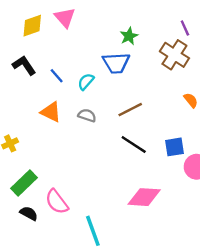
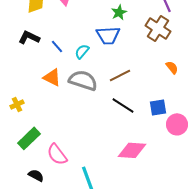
black L-shape: (24, 65) -> (29, 37), turned -30
gray semicircle: (87, 115) -> (83, 80), size x1.8
black semicircle: (29, 213) -> (36, 175), moved

